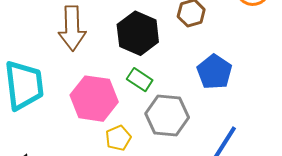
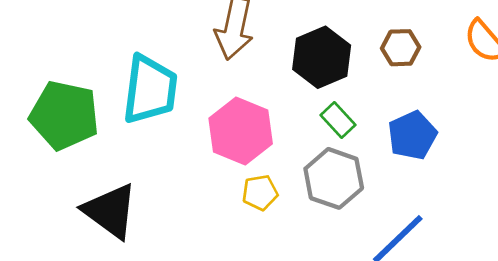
green rectangle: (140, 80) -> (338, 120), moved

